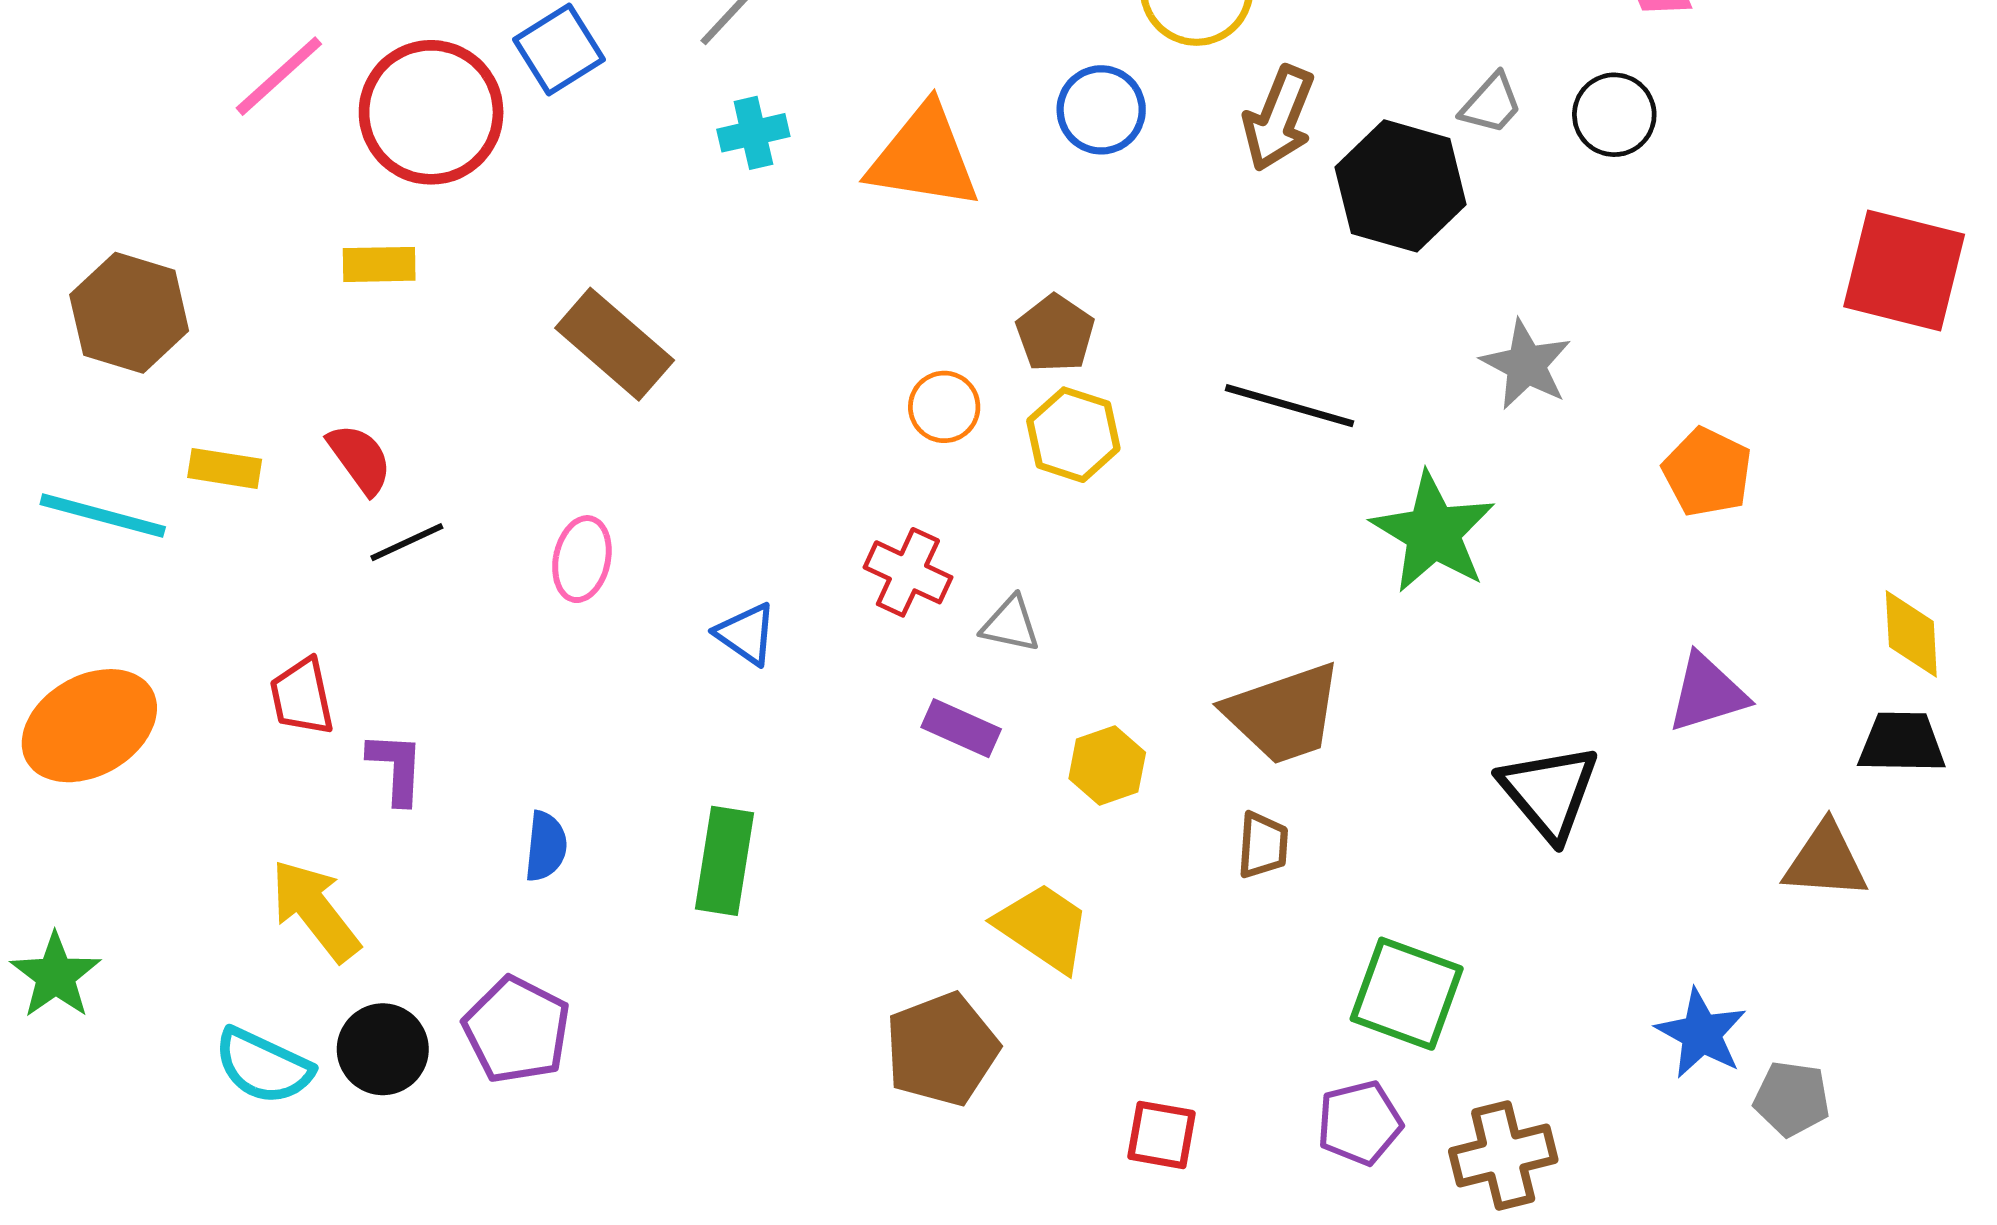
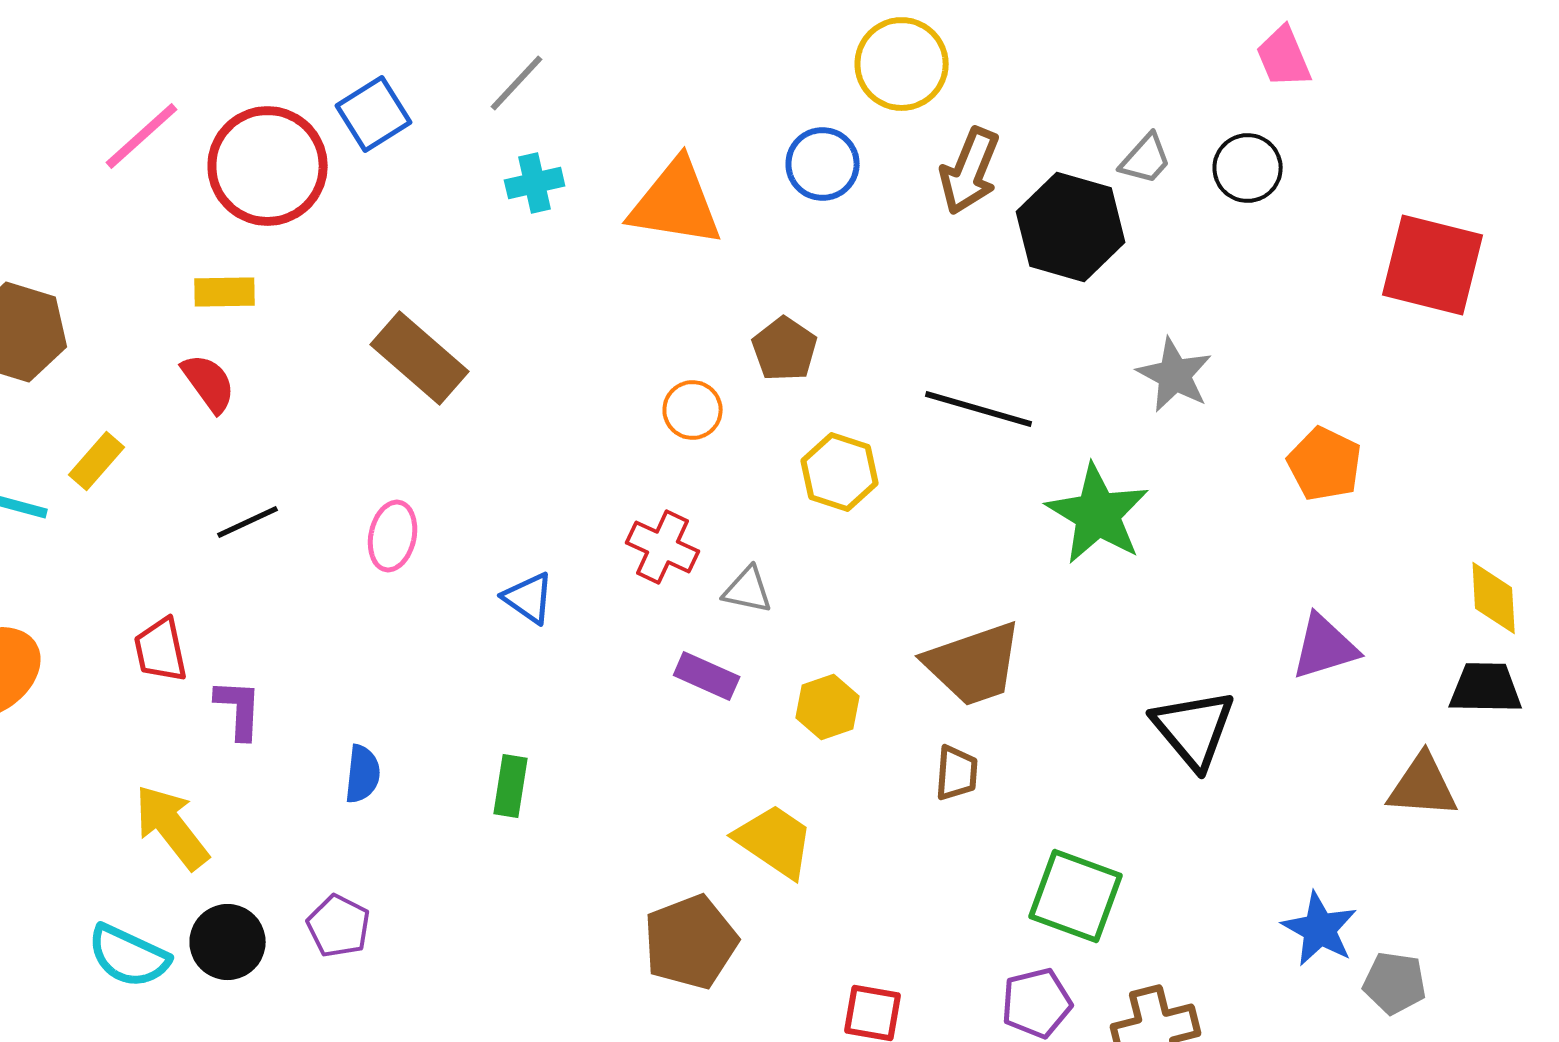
red square: (1904, 270) -> (1433, 265), moved
yellow hexagon: (1073, 435) -> (840, 472), moved
red semicircle: (360, 459) -> (209, 383), moved
yellow rectangle: (225, 468) -> (97, 461), turned -58
green rectangle: (724, 861) -> (511, 786), size x0.7
purple pentagon: (517, 1030) -> (339, 926), size x0.7

